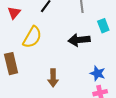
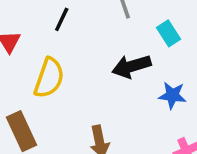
blue star: (98, 73) -> (172, 95), moved

